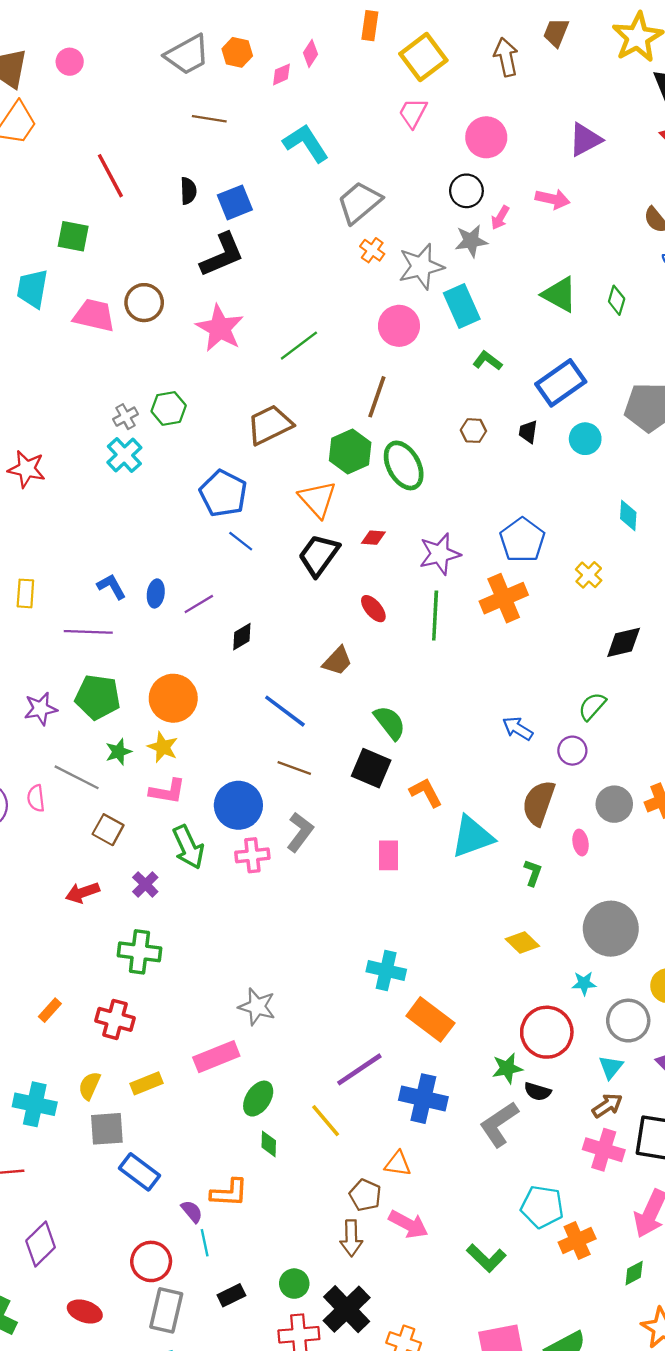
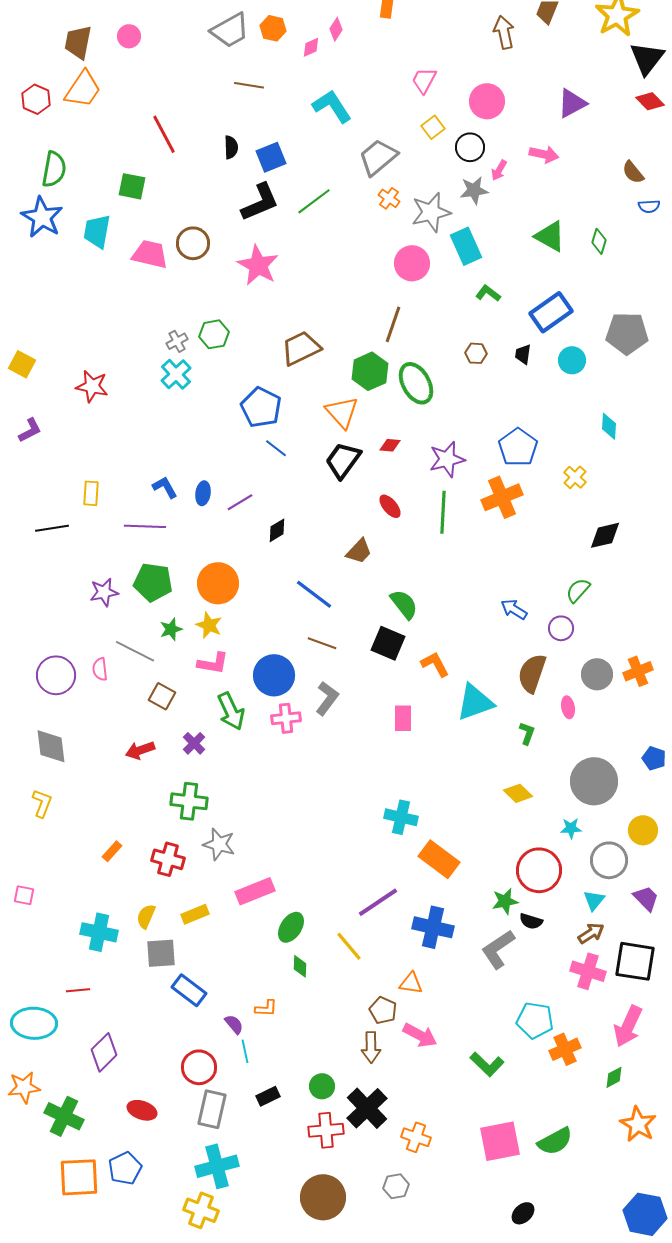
yellow square: (423, 57) -> (433, 127), moved, size x0.6
green line: (299, 346) -> (314, 201), moved
gray star: (257, 1007) -> (219, 844), moved
orange L-shape: (229, 1193) -> (266, 1008), size x0.7

